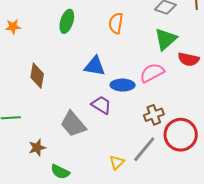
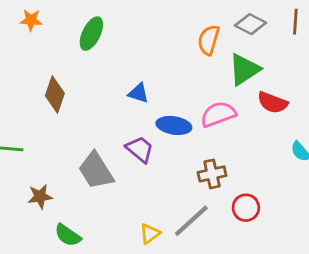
green ellipse: (67, 21) -> (91, 34), moved
orange semicircle: (116, 23) -> (209, 40), moved
blue triangle: (95, 66) -> (138, 93), size x0.7
red circle: (181, 135) -> (246, 208), size x0.6

